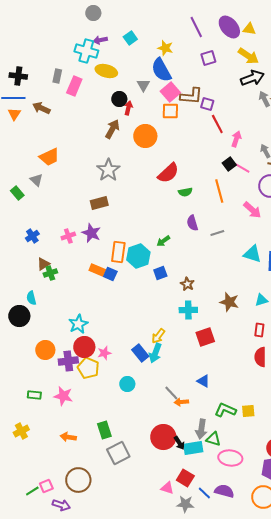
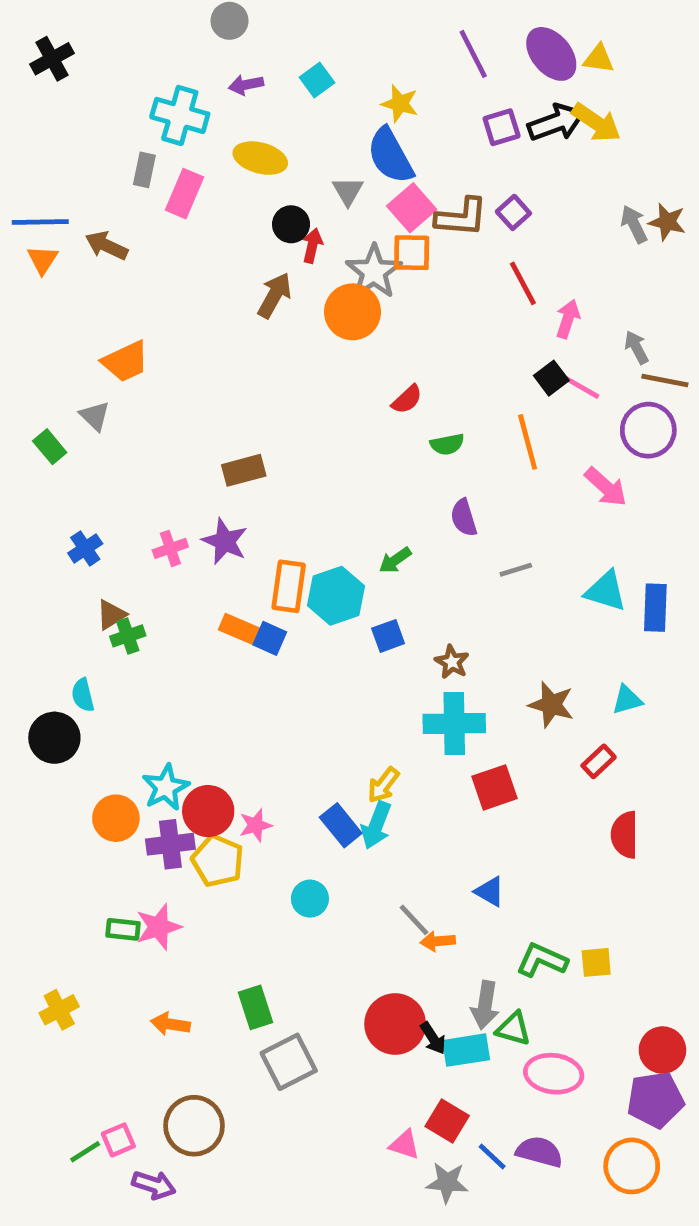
cyan cross: (86, 51) -> (180, 115), moved
black cross: (18, 76) -> (52, 59), moved, turned -36
black arrow: (252, 78) -> (556, 123), moved
purple square: (207, 104) -> (513, 212), moved, turned 32
gray star: (108, 170) -> (374, 272), moved
red semicircle: (168, 173) -> (407, 399), size x0.6
gray line: (217, 233) -> (516, 570), moved
cyan cross: (188, 310) -> (454, 724), size x1.4
cyan star: (78, 324) -> (166, 787), moved
red rectangle: (259, 330) -> (599, 761), moved, turned 40
green rectangle: (34, 395) -> (123, 929), moved
pink star: (63, 396) -> (159, 927), turned -30

